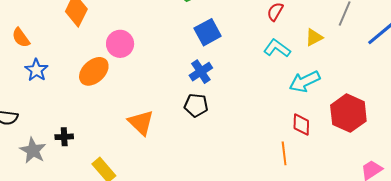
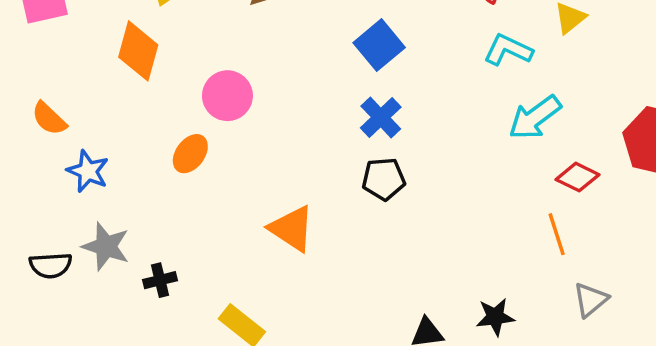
orange ellipse: (94, 71) -> (190, 154), size x0.7
cyan arrow: (305, 81) -> (535, 117), moved
red diamond: (301, 124) -> (577, 177), turned -55
gray star: (33, 150) -> (106, 246), moved

